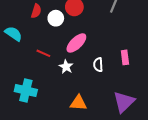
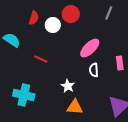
pink ellipse: (76, 43) -> (90, 48), moved
white star: (66, 67) -> (68, 86), moved

